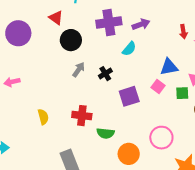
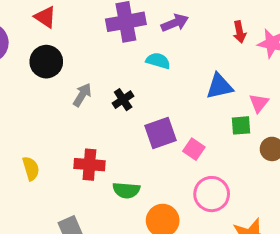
black circle: (71, 40) -> (46, 62), moved
cyan semicircle: (129, 49) -> (158, 61), turned -112
pink square: (158, 86) -> (194, 149), moved

